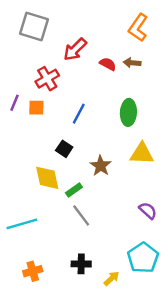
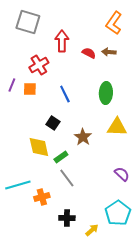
red arrow: (75, 49) -> (62, 41), turned 135
blue line: (79, 114) -> (65, 94), turned -54
orange cross: (33, 271) -> (42, 197), moved

